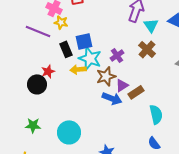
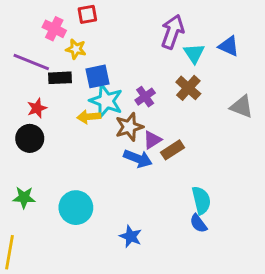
yellow star: (61, 22) -> (76, 49), moved
black rectangle: (66, 49) -> (60, 78), moved, turned -70
red star: (48, 71) -> (37, 108), moved
cyan semicircle: (156, 114) -> (201, 200), moved

